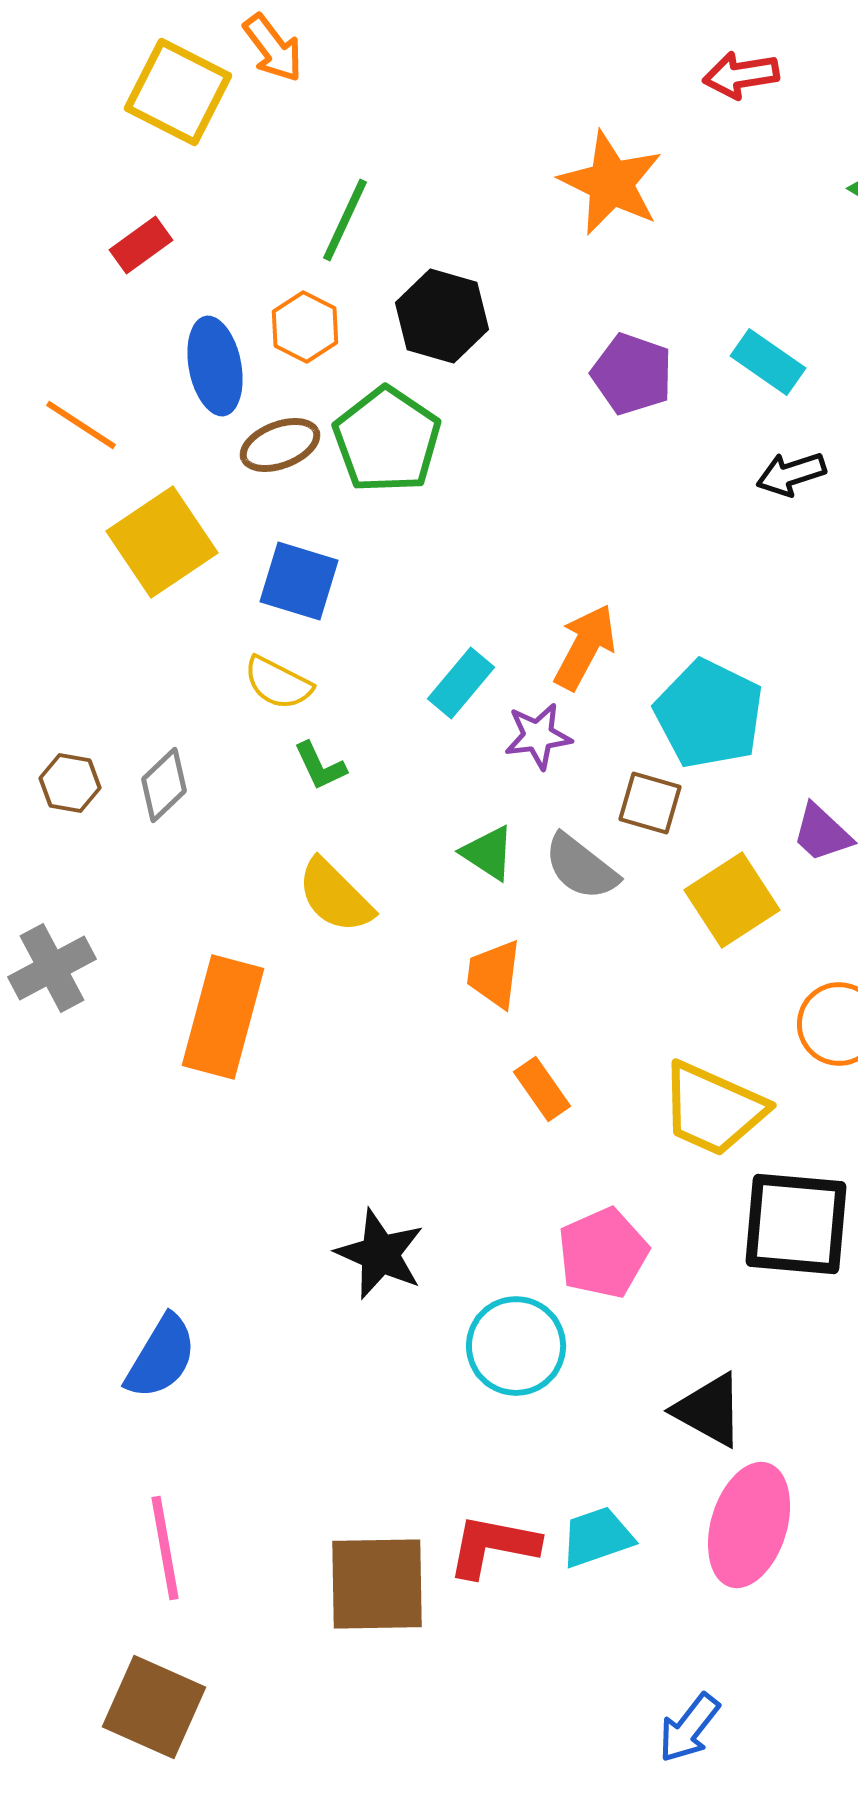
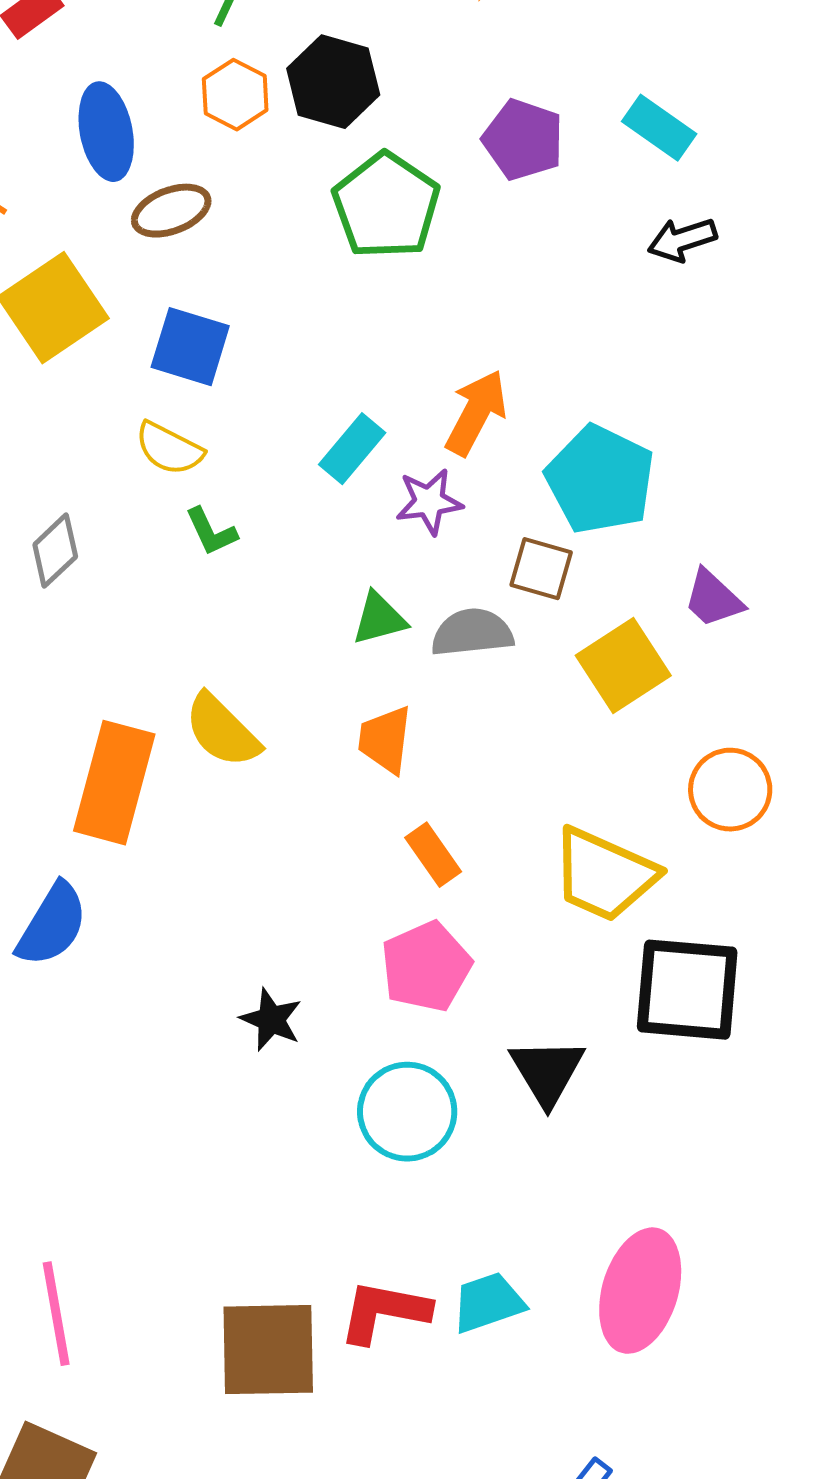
orange hexagon: (305, 327) -> (235, 95), moved
green pentagon: (387, 440) -> (386, 206), moved
green triangle: (488, 853) -> (379, 619), turned -48
gray semicircle: (581, 867) -> (472, 633), turned 136
yellow semicircle: (335, 896) -> (222, 731), moved
pink pentagon: (603, 1253) -> (426, 967), moved
black star: (380, 1254) -> (271, 1020), size x0.7
blue semicircle: (161, 1357) -> (52, 925), moved
black triangle: (709, 1410) -> (547, 1072), moved, turned 30

